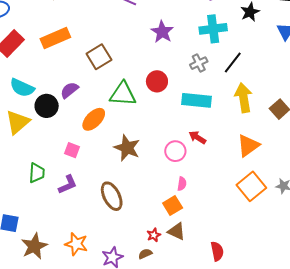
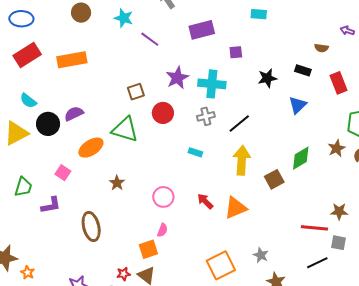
cyan cross: (213, 29) -> (212, 84), moved
brown square: (99, 57) -> (136, 92), moved, size x0.7
red circle: (157, 81) -> (163, 113), moved
cyan semicircle: (22, 88) -> (28, 101), size x0.7
cyan rectangle: (197, 100) -> (195, 152), size x0.5
red arrow: (197, 137) -> (205, 201), moved
brown star: (127, 148) -> (117, 183), size x0.6
orange square: (251, 186) -> (221, 265), moved
orange star: (76, 244) -> (28, 273), moved, size x0.6

